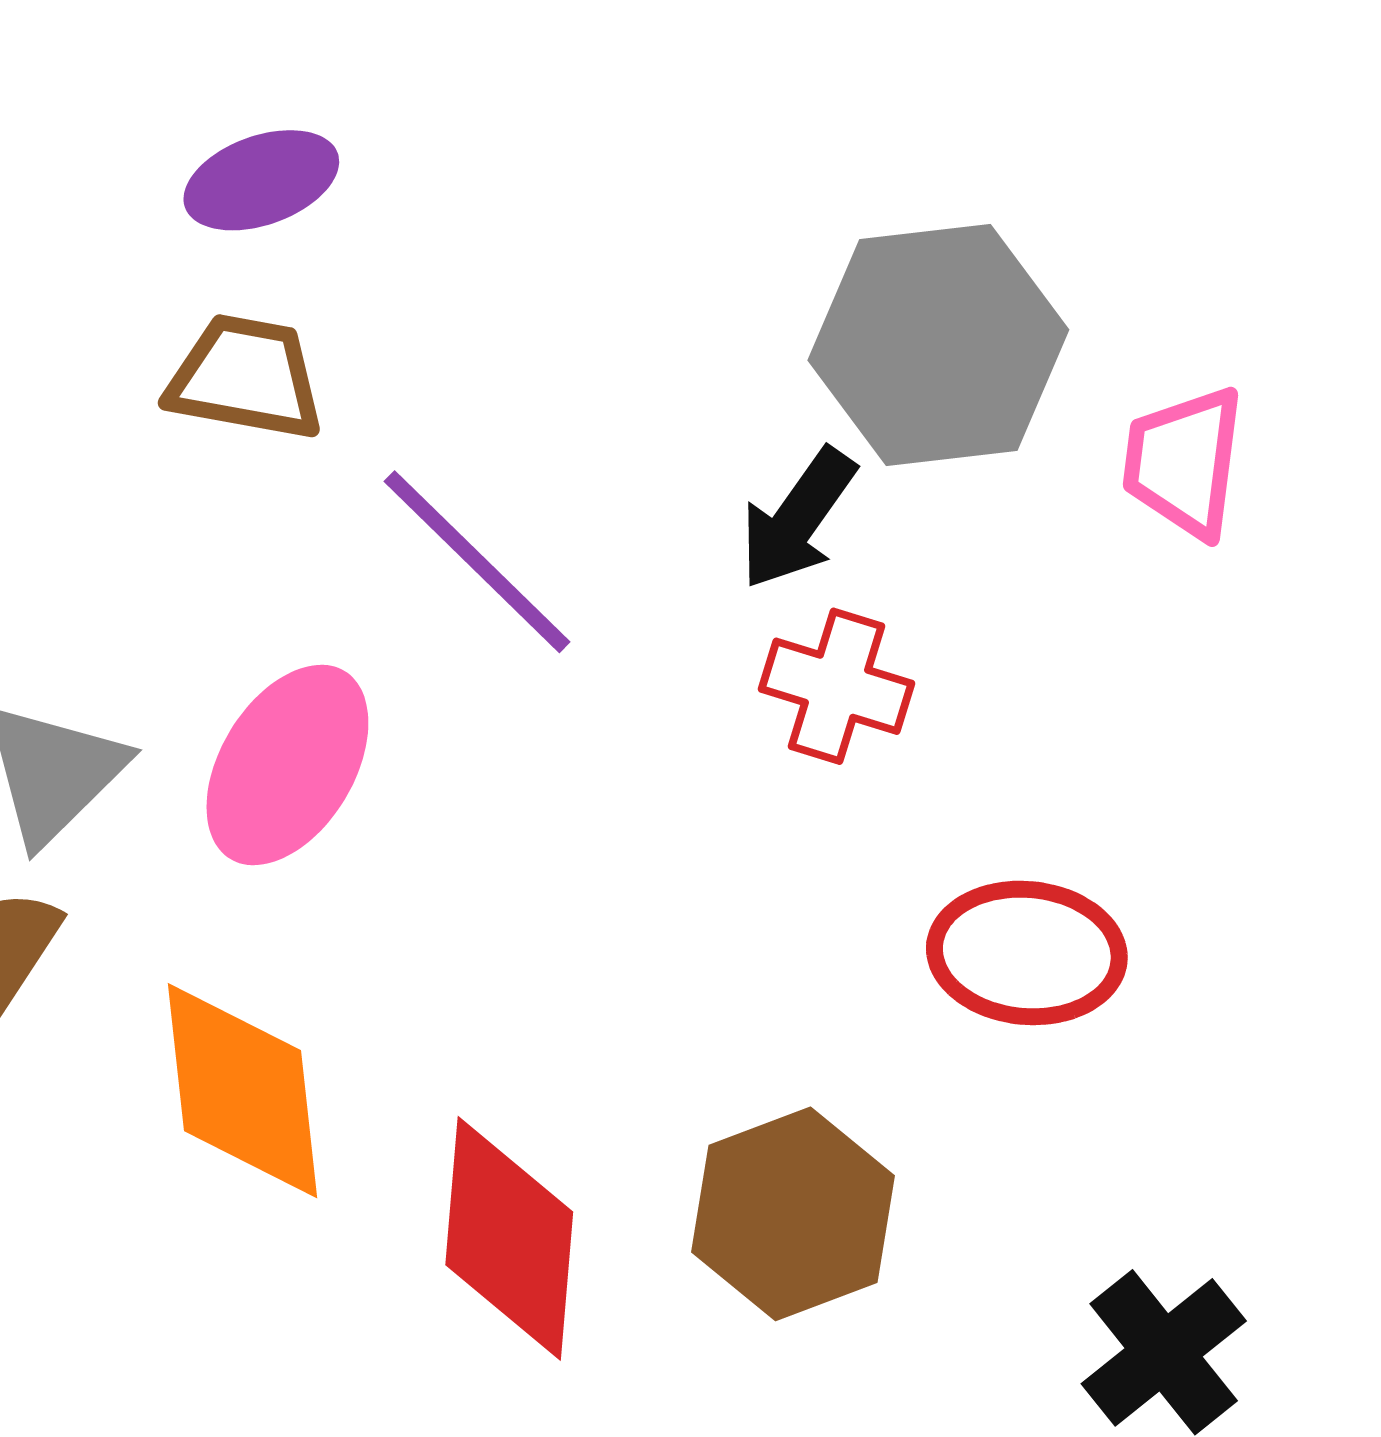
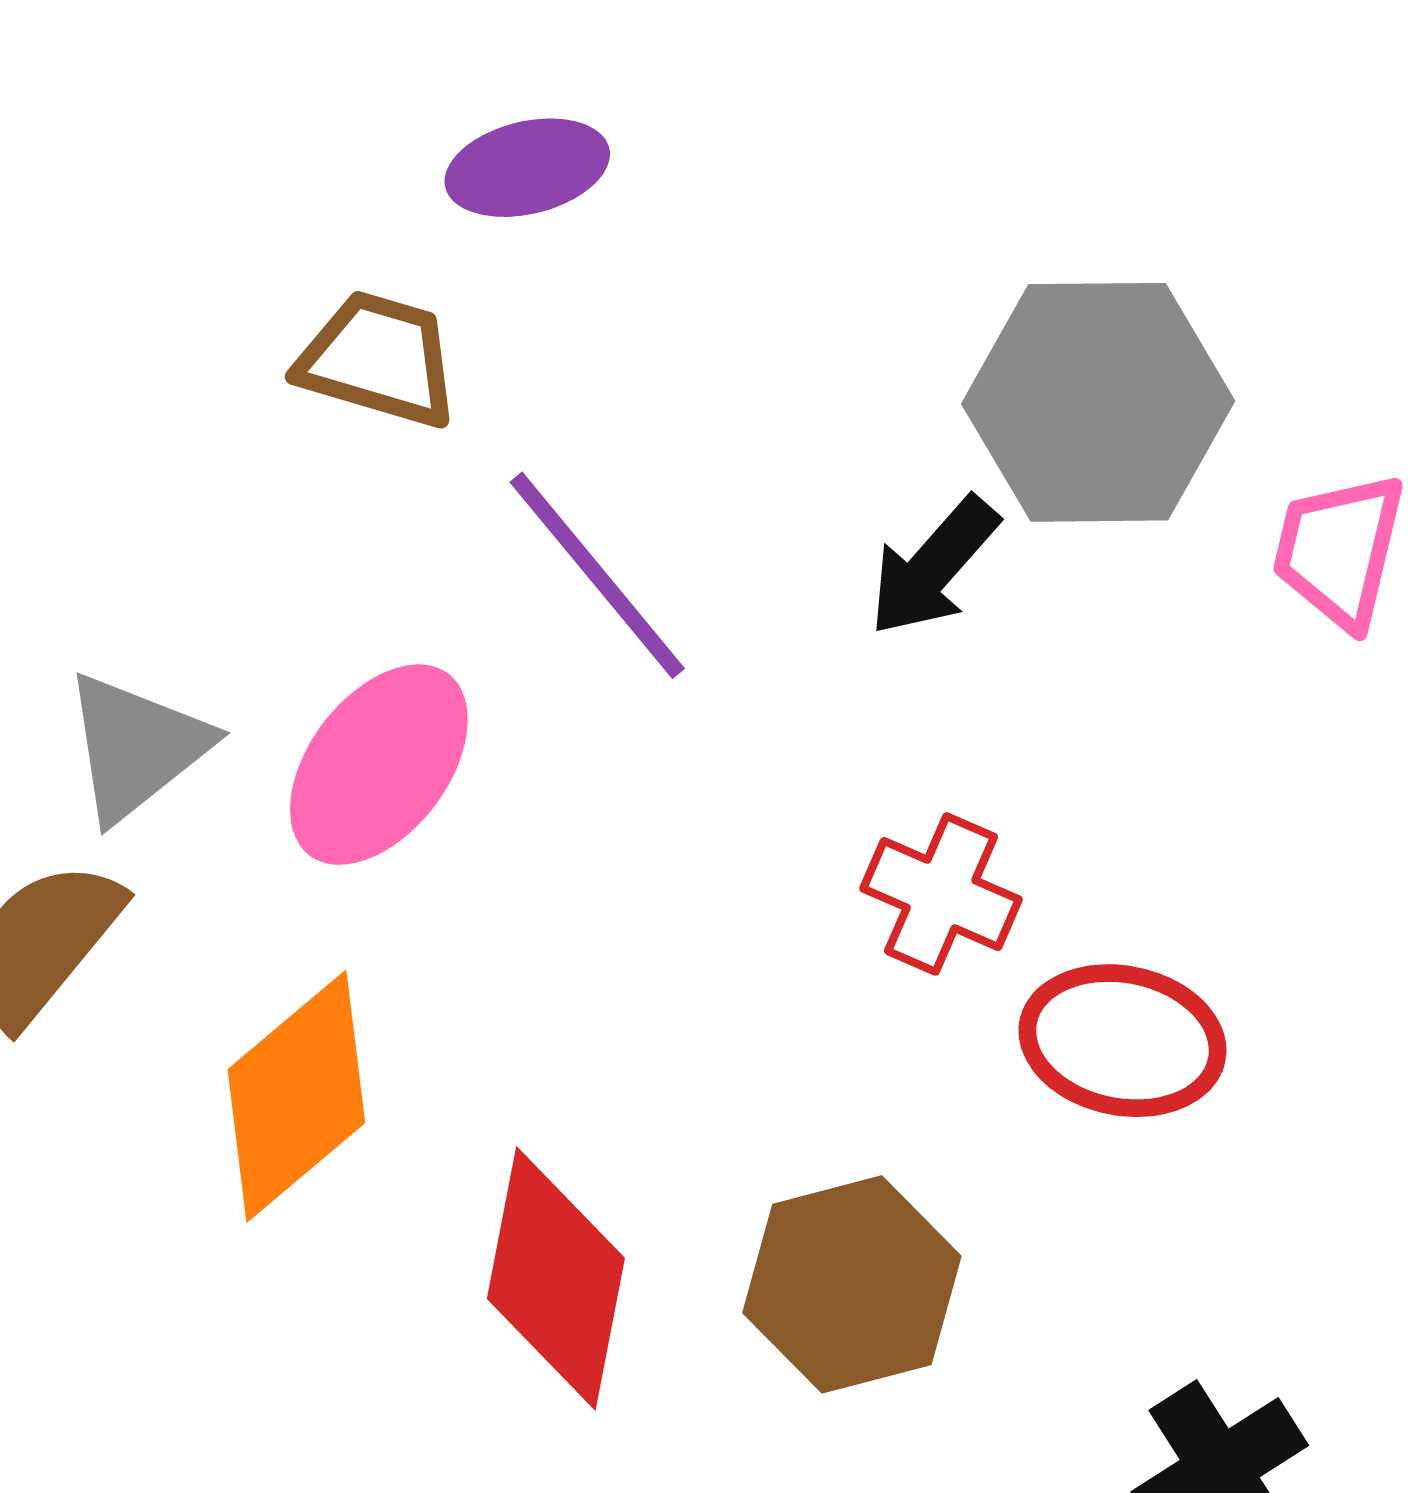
purple ellipse: (261, 180) -> (527, 168), moved
red cross: (837, 686) -> (941, 894), moved
orange diamond: (242, 1091) -> (296, 1096), turned 50

